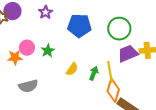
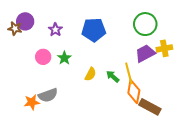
purple star: (46, 12) -> (55, 30), moved
green circle: (119, 29) -> (145, 24), moved
orange star: (15, 58) -> (32, 102), moved
green arrow: (94, 73) -> (113, 76), turned -64

